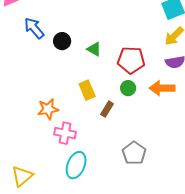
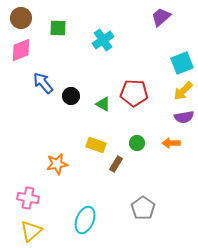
red pentagon: (131, 60) -> (134, 93), moved
orange arrow: (162, 88) -> (171, 143), size x0.7
yellow rectangle: (87, 90) -> (96, 145), turned -48
pink cross: (65, 133) -> (28, 198), moved

